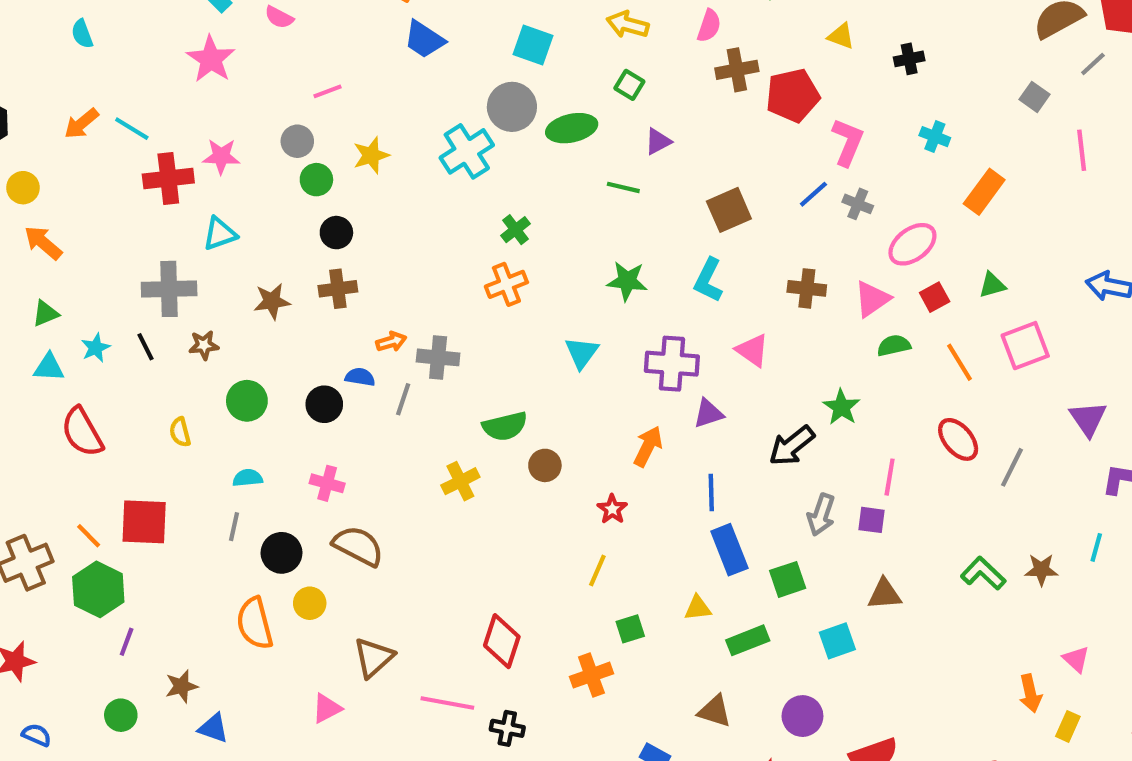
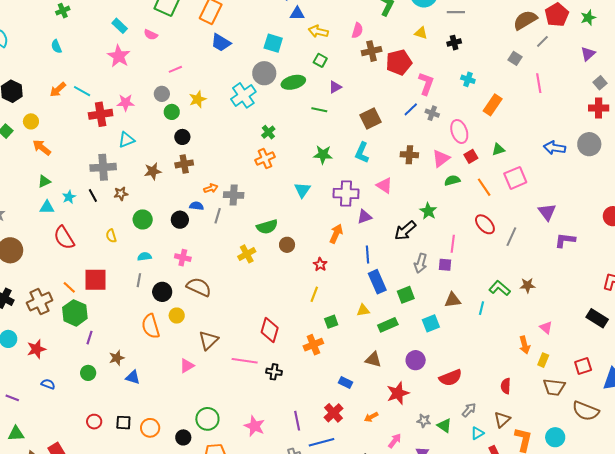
pink ellipse: (912, 244) -> (459, 131), turned -70
cyan line: (1096, 547) -> (482, 308), moved

